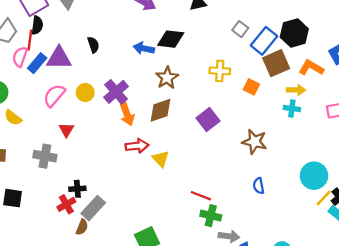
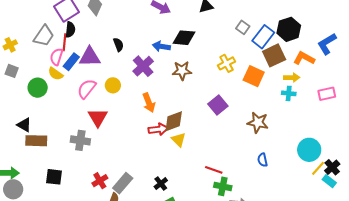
yellow cross: (220, 71) -> (226, 63), turned -30
brown star: (167, 78) -> (182, 71), turned 30
orange square: (251, 87) -> (254, 76), size x1.5
purple cross: (116, 92) -> (143, 66), moved
brown diamond: (160, 110) -> (174, 121), moved
yellow semicircle: (13, 118) -> (55, 74), moved
red triangle: (66, 130) -> (98, 117), size x1.5
black cross: (77, 189) -> (161, 184), moved, turned -32

